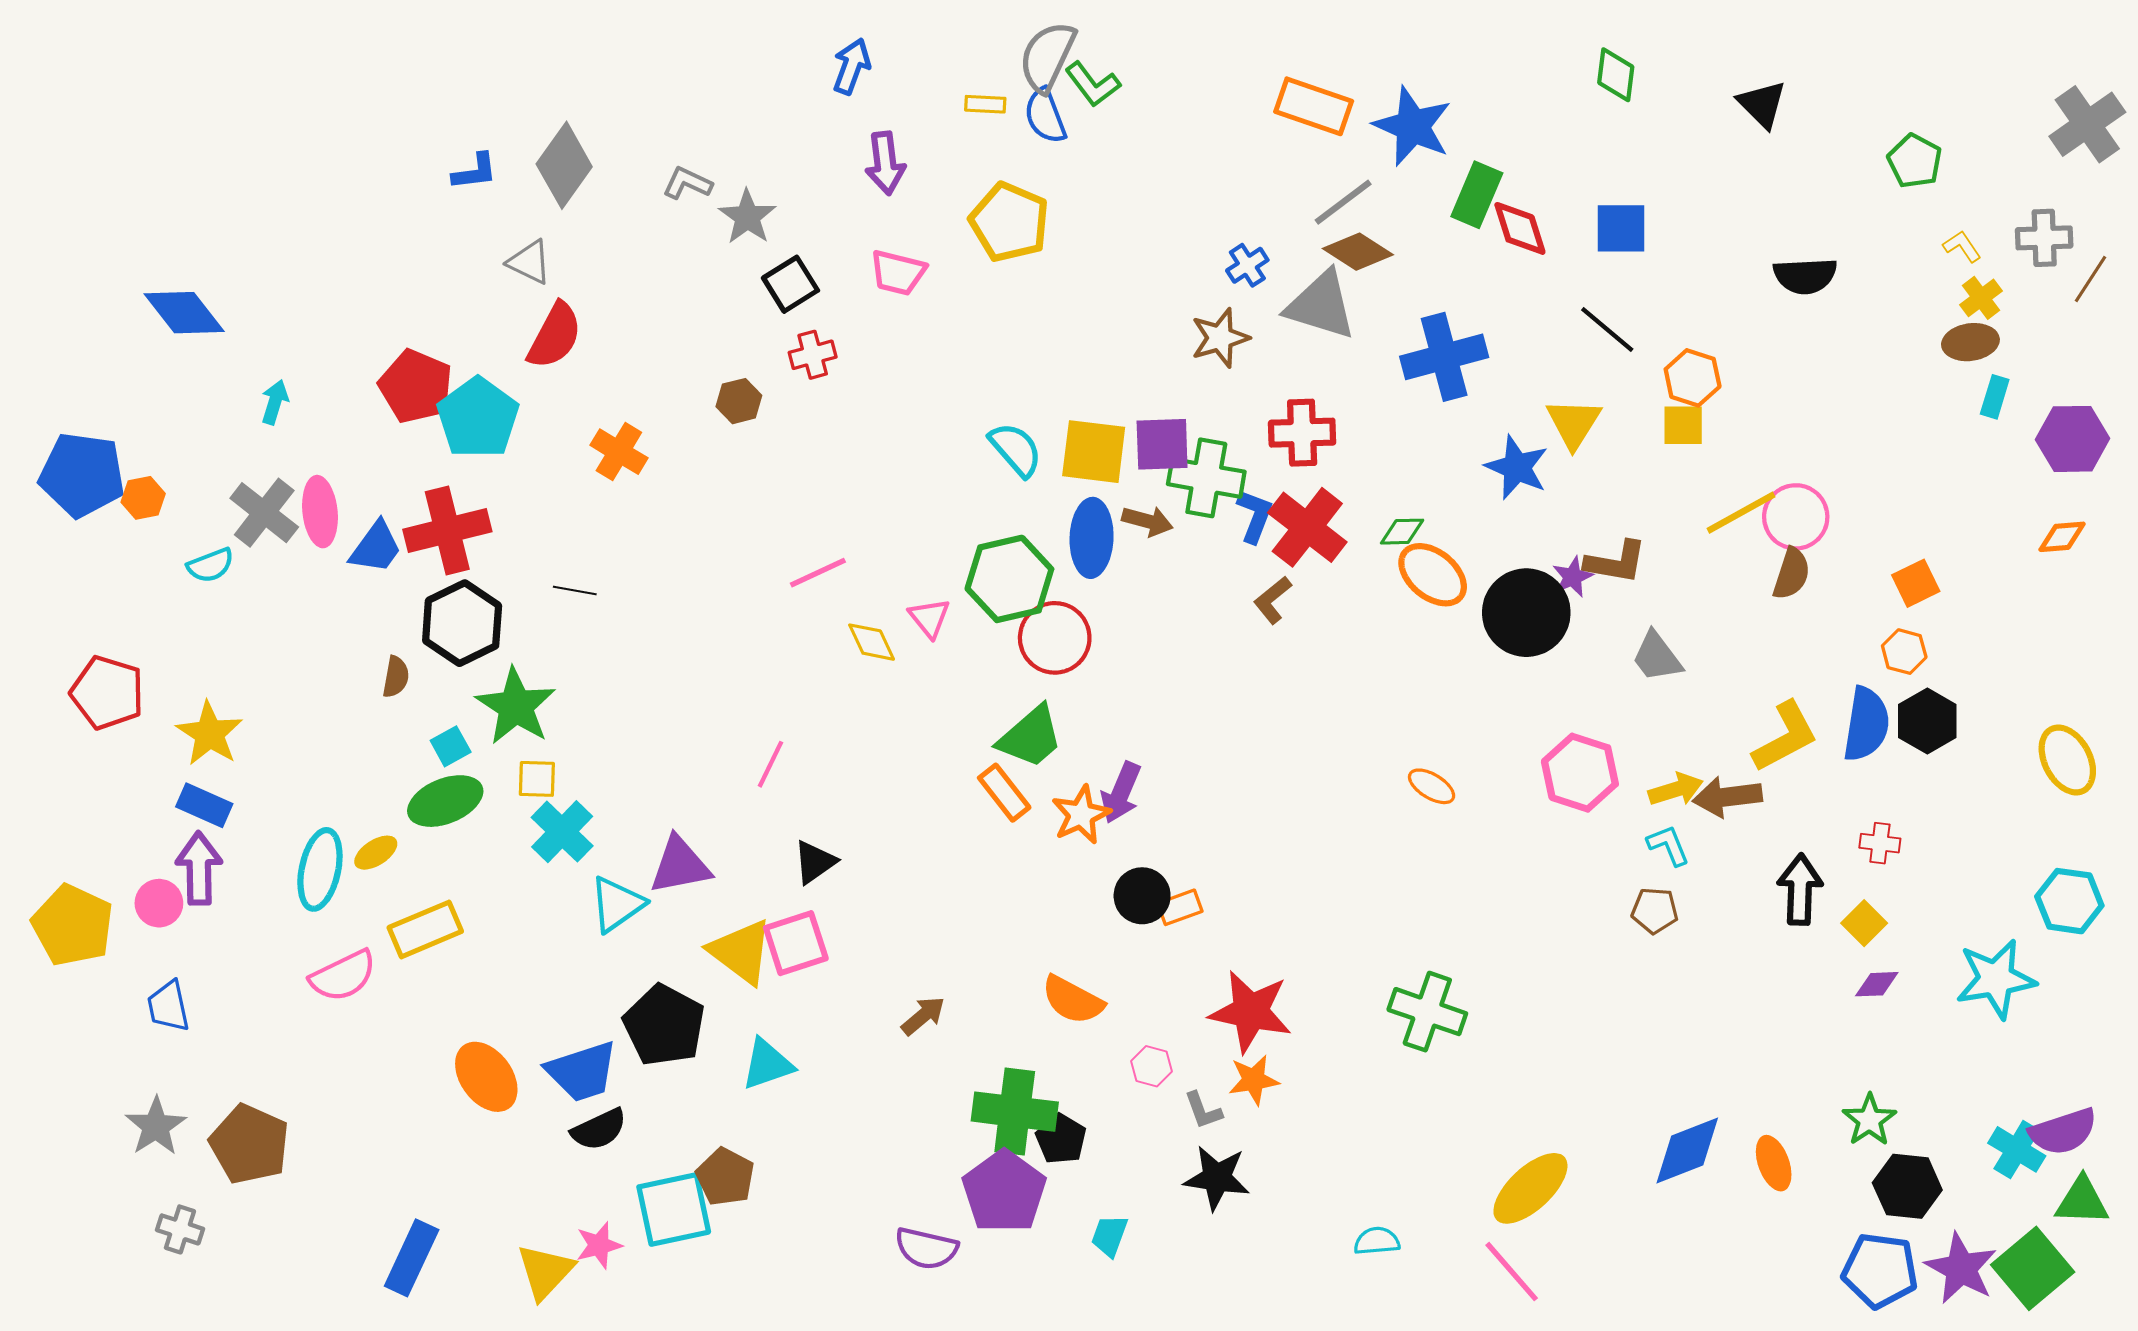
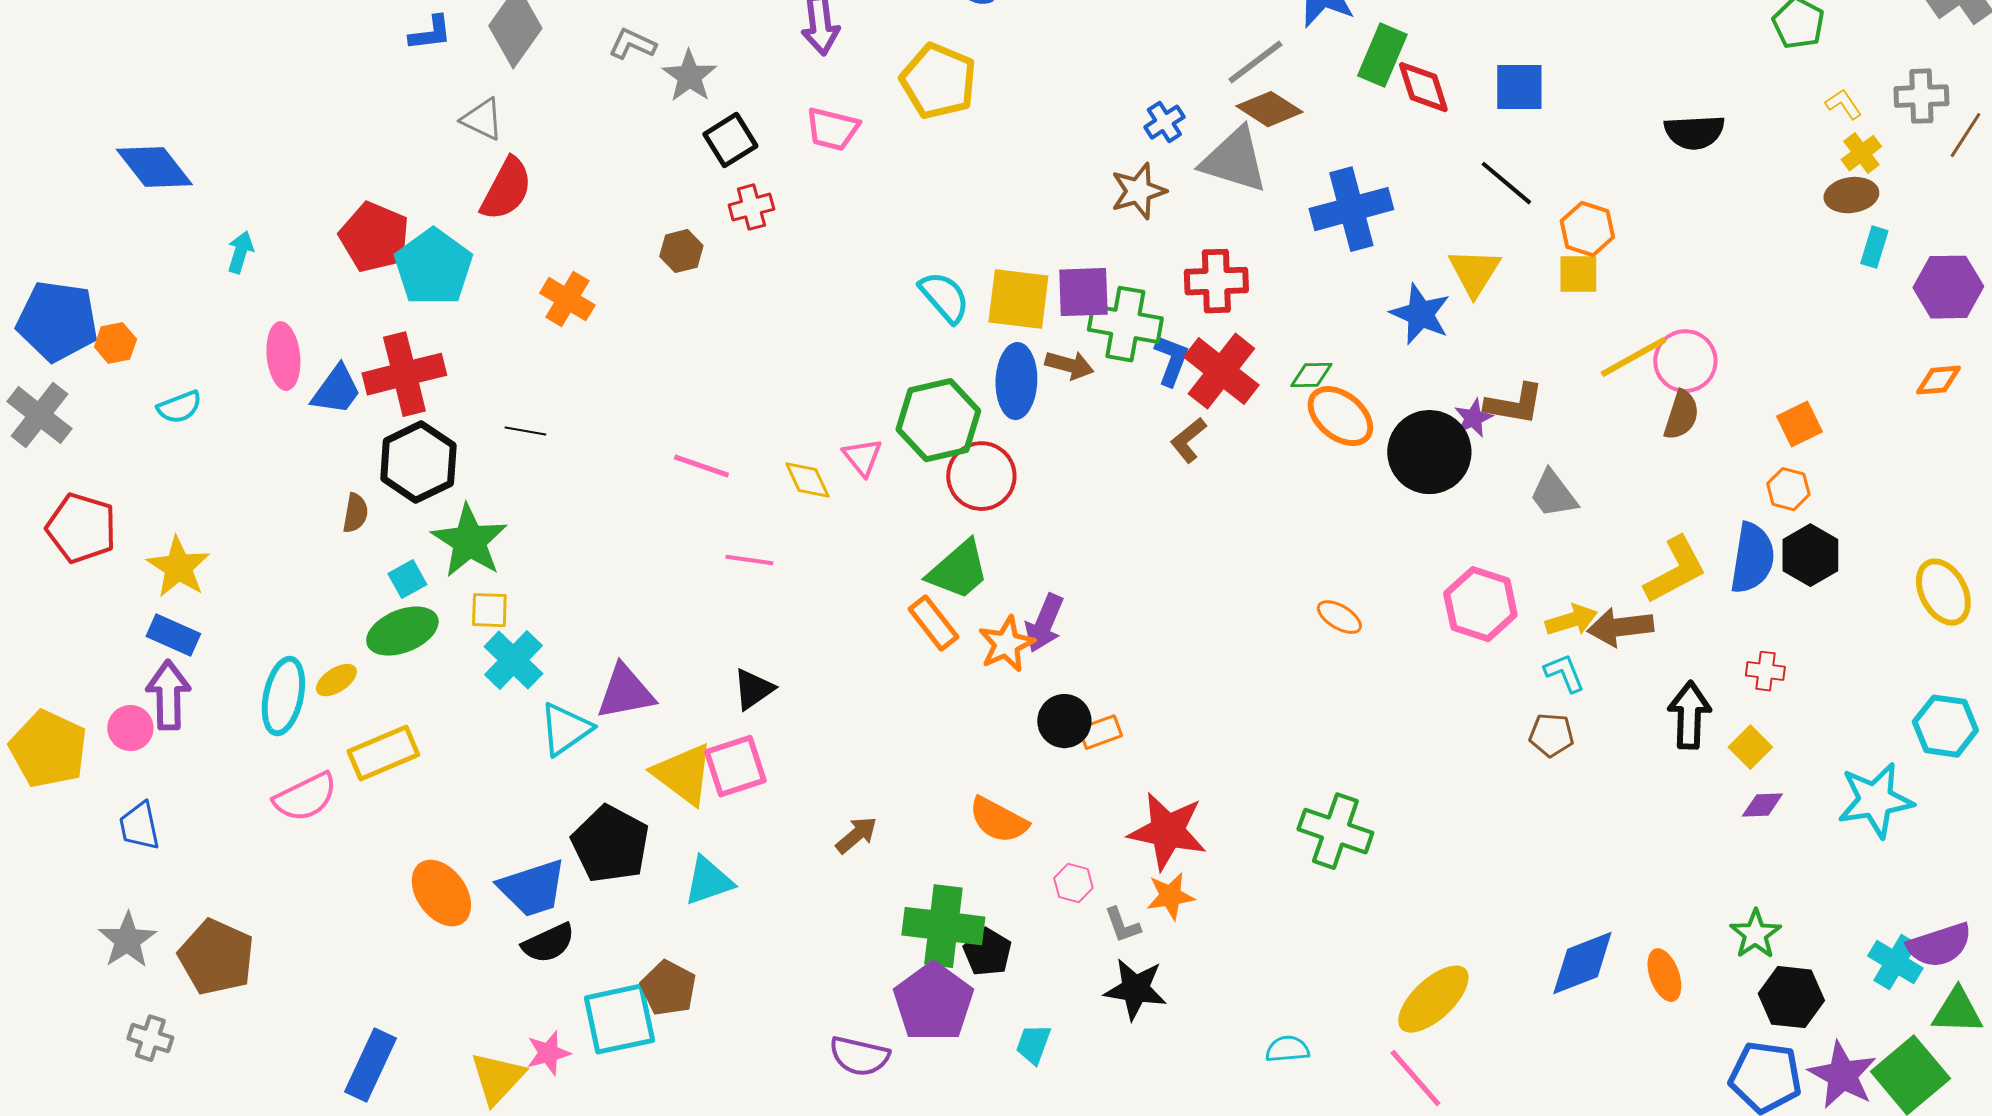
gray cross: (264, 513) -> (39, 415), moved
pink line: (818, 573) -> (701, 466), moved, turned 44
pink line: (771, 764) -> (749, 560), moved, turned 72

